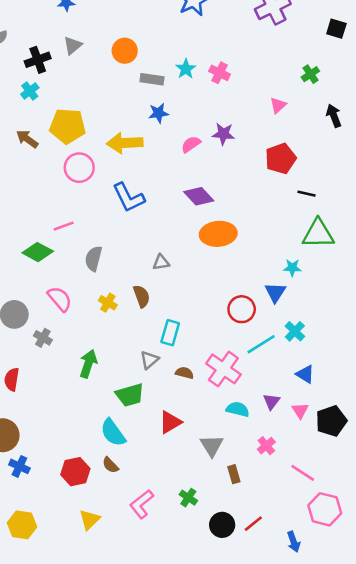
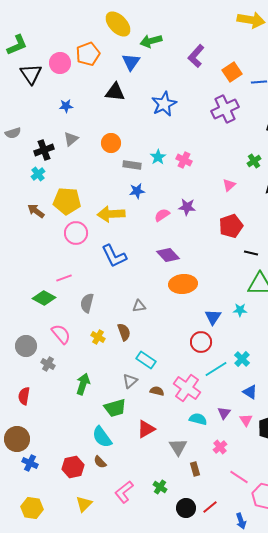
blue triangle: (275, 292) -> (213, 317), moved
cyan rectangle: (170, 333) -> (146, 360), turned -72
pink line: (303, 473) -> (239, 477), moved

